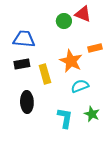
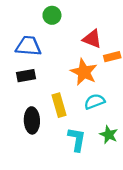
red triangle: (83, 14) -> (92, 39), moved
green circle: (64, 21) -> (52, 15), moved
yellow rectangle: (45, 74) -> (59, 105), moved

